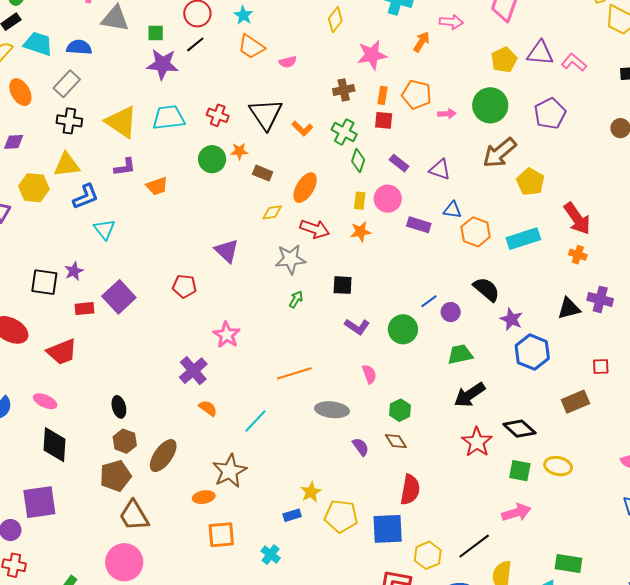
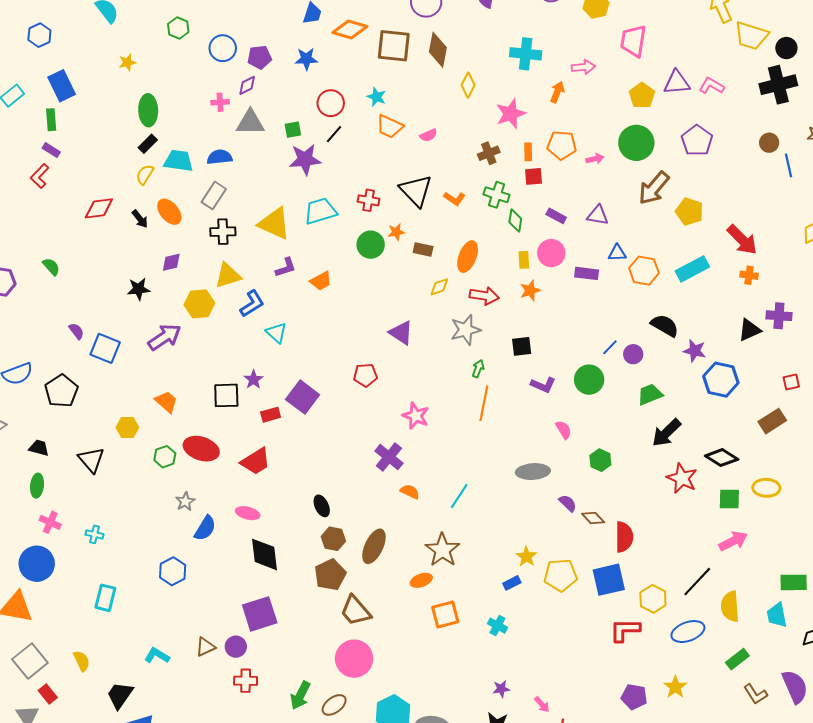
orange line: (294, 373) -> (484, 403), moved, turned -52
brown diamond: (396, 441) -> (593, 518), moved

